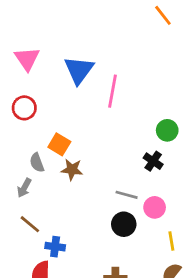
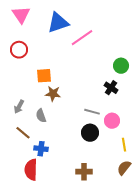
blue triangle: (79, 70) -> (58, 23), turned 35
pink line: (113, 91) -> (82, 38), turned 45
orange square: (59, 144) -> (44, 76), turned -35
gray semicircle: (37, 163) -> (41, 116), moved

